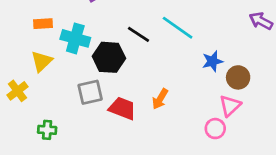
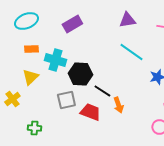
black line: (139, 34) -> (102, 91), moved
orange arrow: (160, 99) -> (118, 105), turned -49

